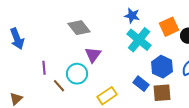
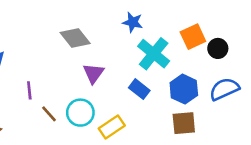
blue star: (132, 16) -> (133, 22), moved
cyan circle: (77, 74) -> (80, 113), moved
blue rectangle: (141, 84) -> (139, 89), moved

